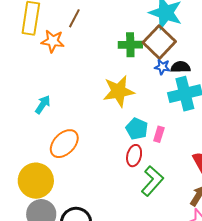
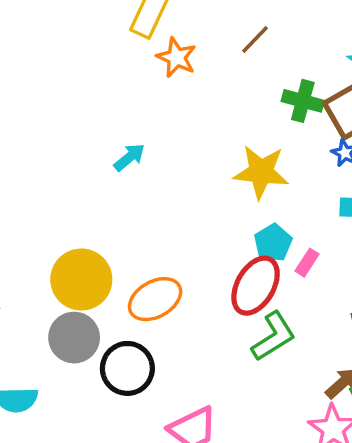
brown line: (74, 18) -> (255, 40), moved
orange ellipse: (64, 144) -> (155, 299), moved
red ellipse: (134, 156) -> (256, 286), size x1.6

